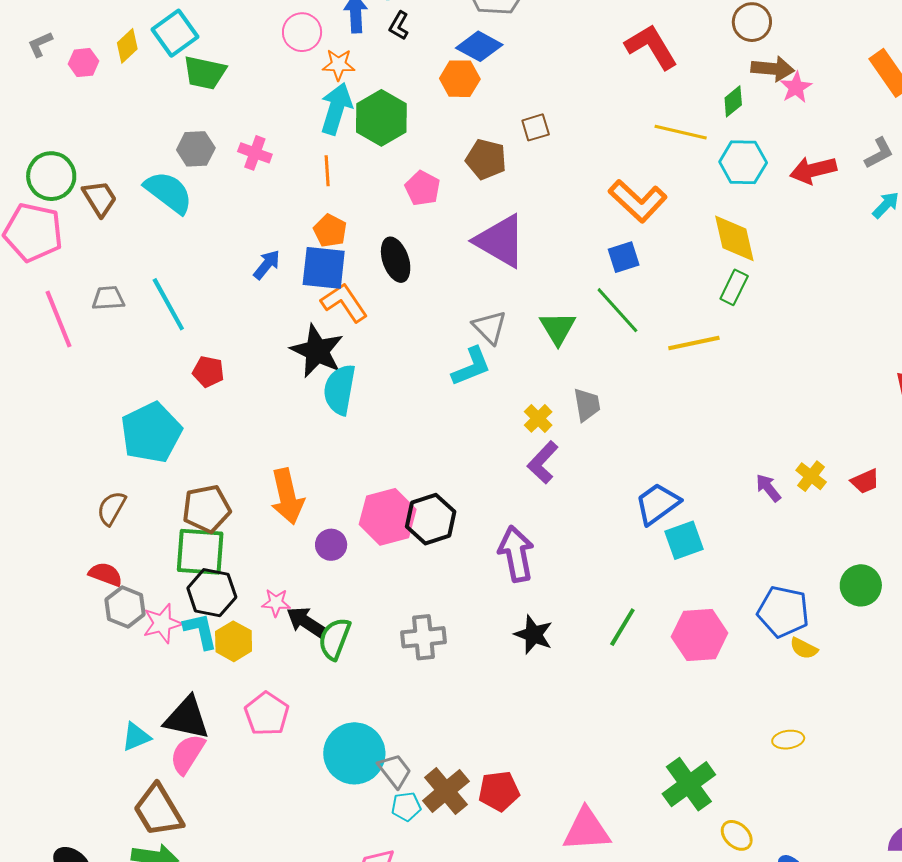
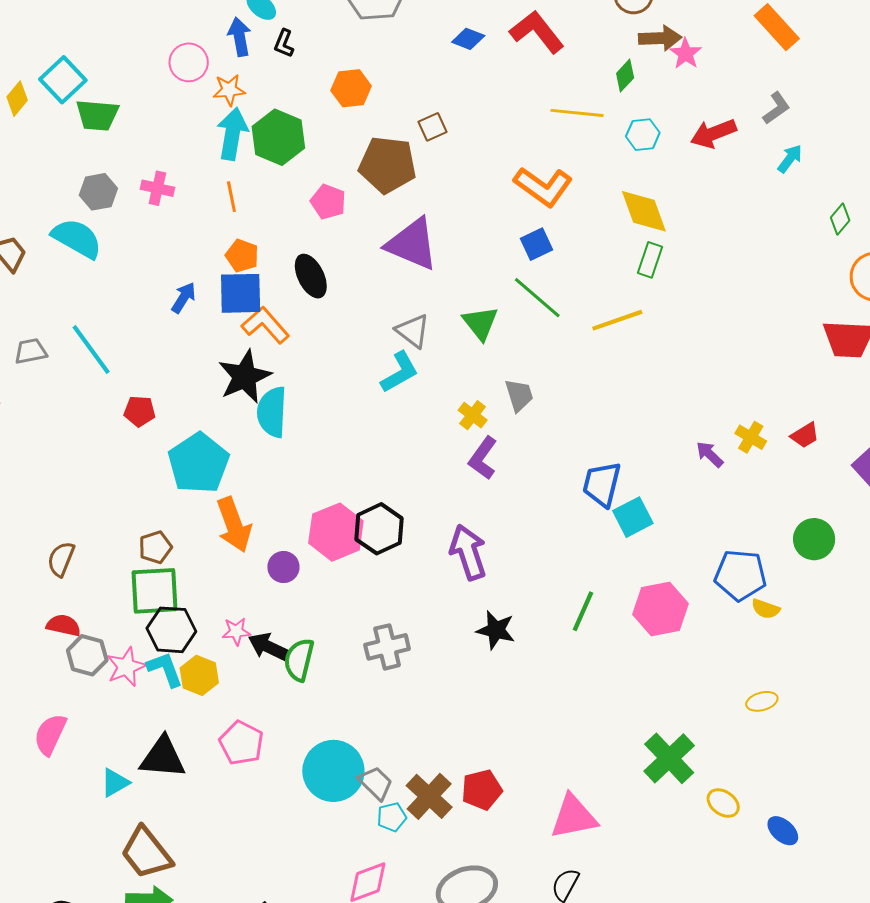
blue diamond: (479, 46) -> (468, 39), moved, size x0.7
brown pentagon: (486, 159) -> (388, 165), size x1.4
cyan hexagon: (743, 162) -> (643, 135), size x0.7
black star: (317, 351) -> (245, 377), turned 30
cyan pentagon: (151, 433) -> (199, 463), moved
blue trapezoid: (657, 504) -> (602, 484), turned -33
brown pentagon: (206, 509) -> (155, 547), size x0.7
pink semicircle: (187, 754) -> (50, 734), moved

